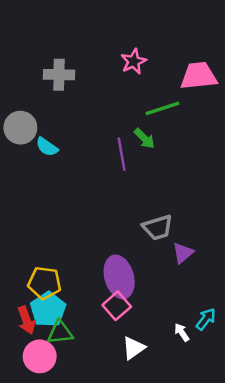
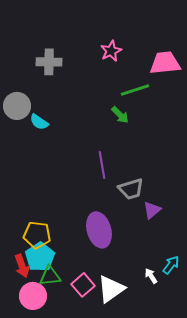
purple line: (122, 154) -> (102, 165), moved
pink square: (117, 306) -> (83, 285), moved
white triangle: (134, 348) -> (111, 289), size x1.4

